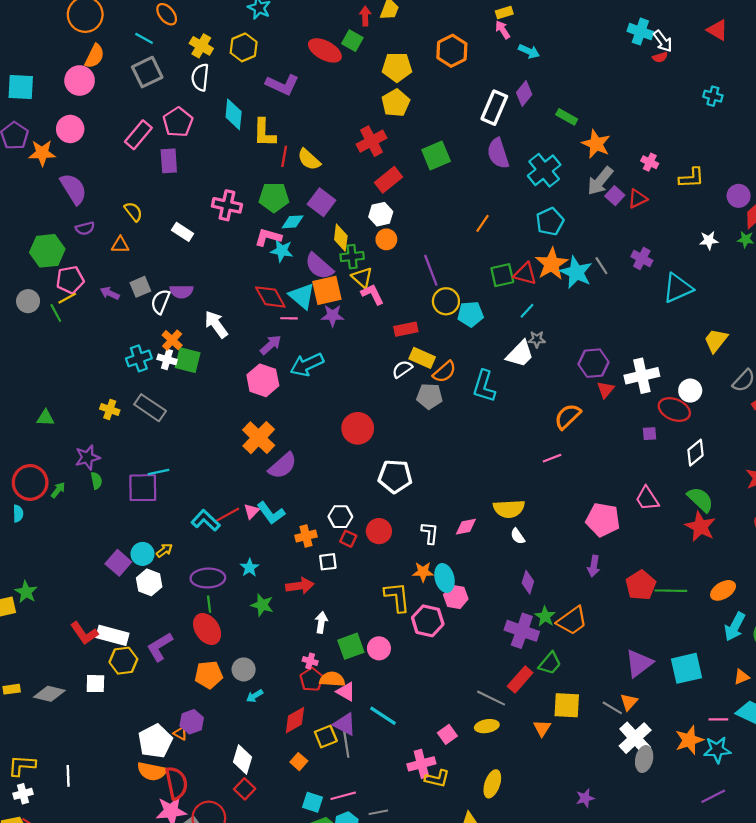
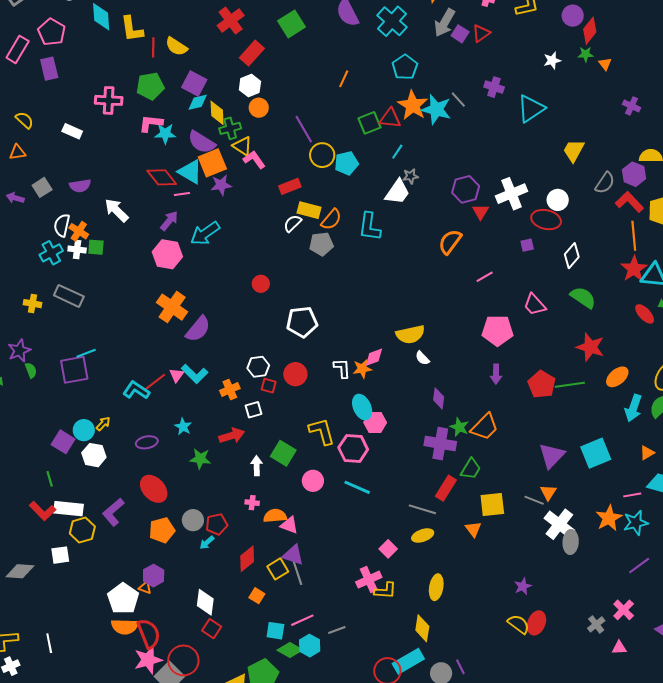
cyan diamond: (293, 222) -> (198, 102), moved
white semicircle: (160, 302) -> (62, 225), moved
green square: (188, 360) -> (96, 247), size x0.7
red circle: (358, 428) -> (261, 284), size x0.6
pink line: (552, 458) -> (485, 277), moved
red star: (700, 527) -> (590, 347), moved
orange star: (423, 572) -> (362, 369), moved
purple ellipse: (208, 578) -> (147, 442), size x0.7
green line: (209, 604) -> (50, 479), moved
green square: (351, 646) -> (283, 453), moved, turned -30
red pentagon: (312, 680) -> (217, 524), moved, turned 30
cyan line: (383, 716) -> (357, 487), moved

